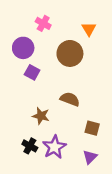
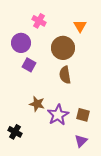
brown semicircle: (70, 99) -> (65, 75), moved, turned -120
black cross: (30, 146) -> (15, 132), moved
purple star: (54, 147) -> (58, 115), moved

